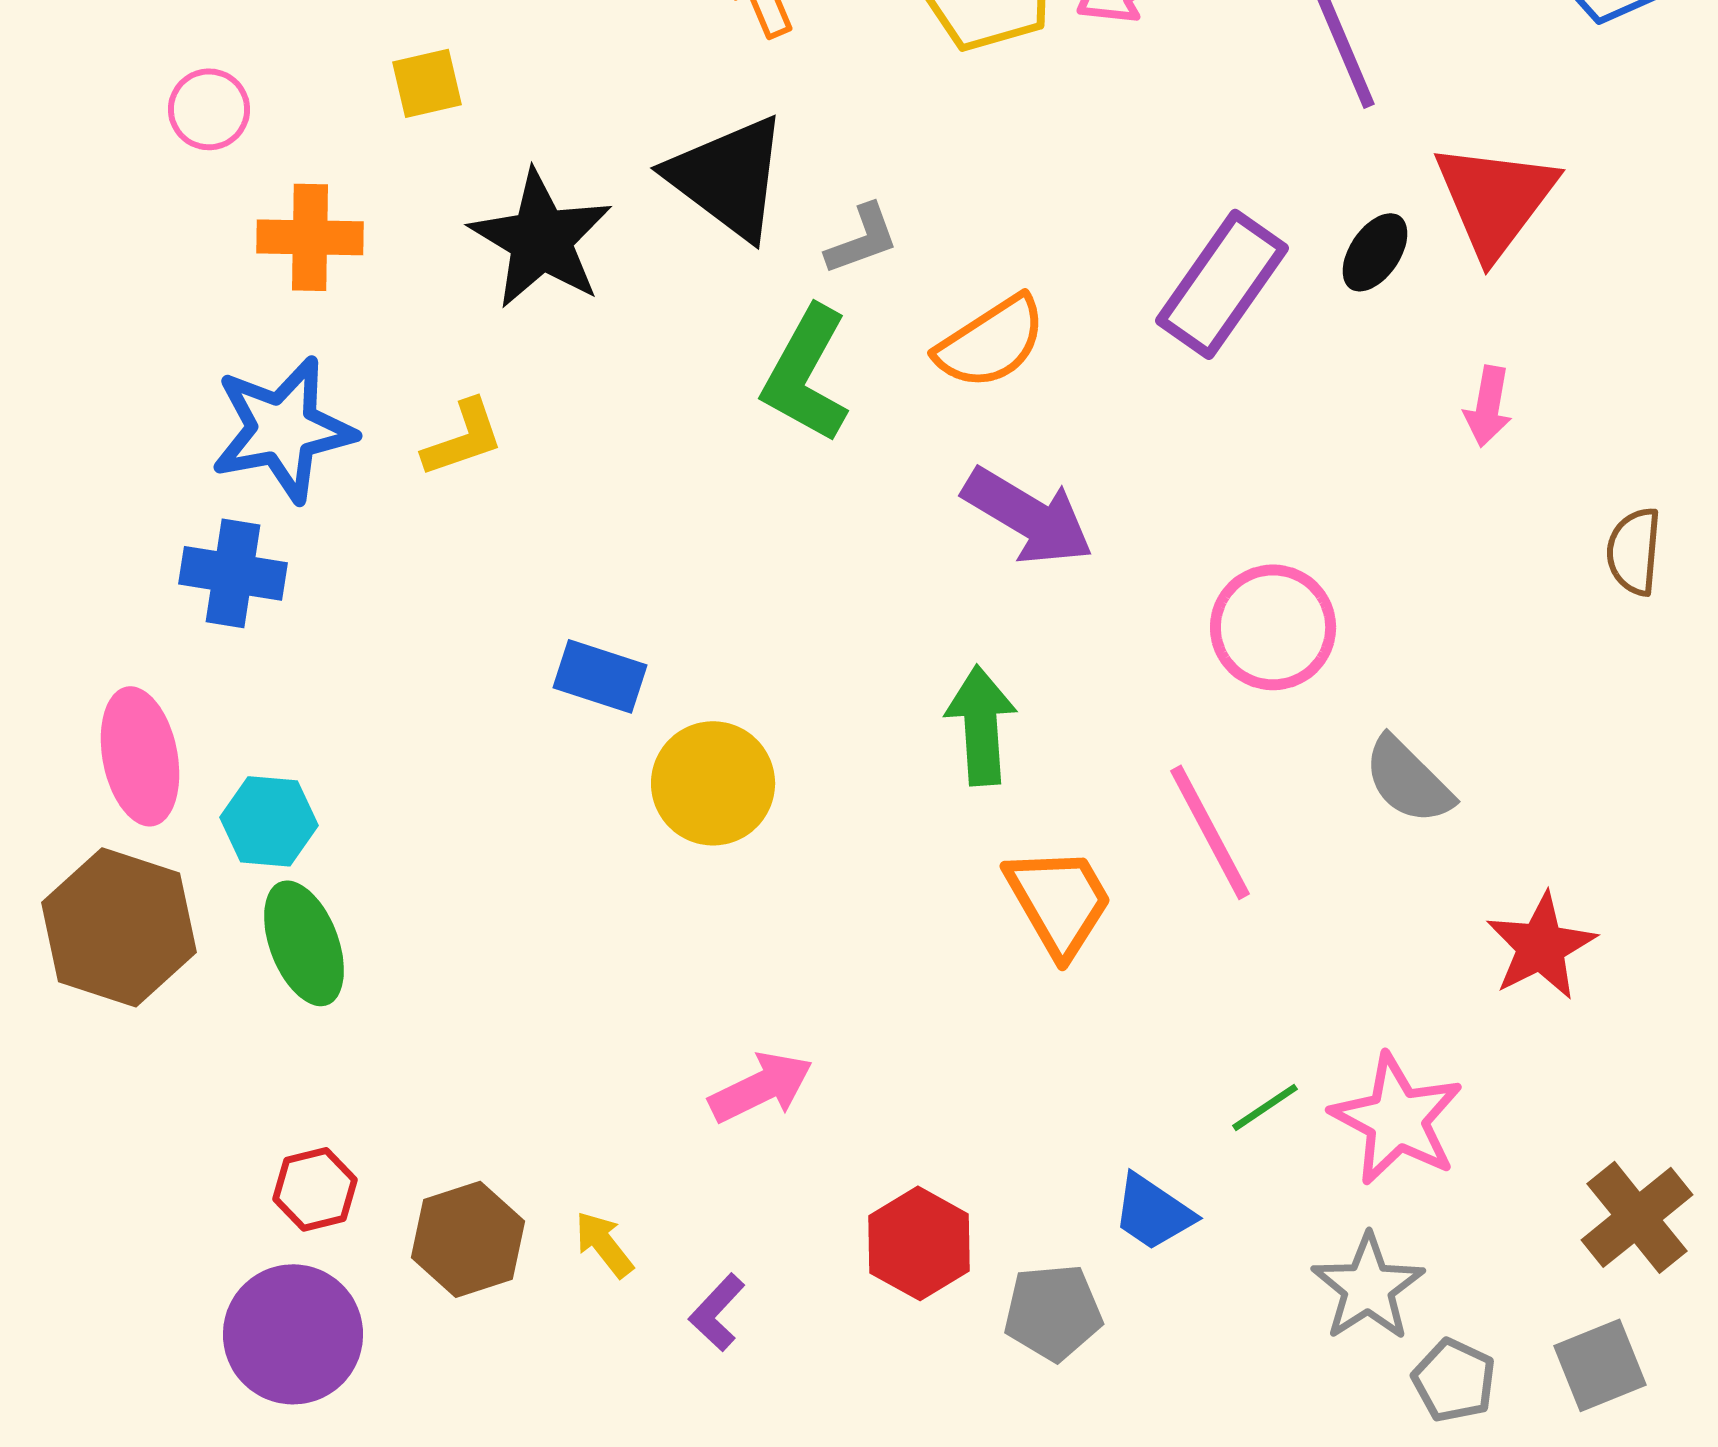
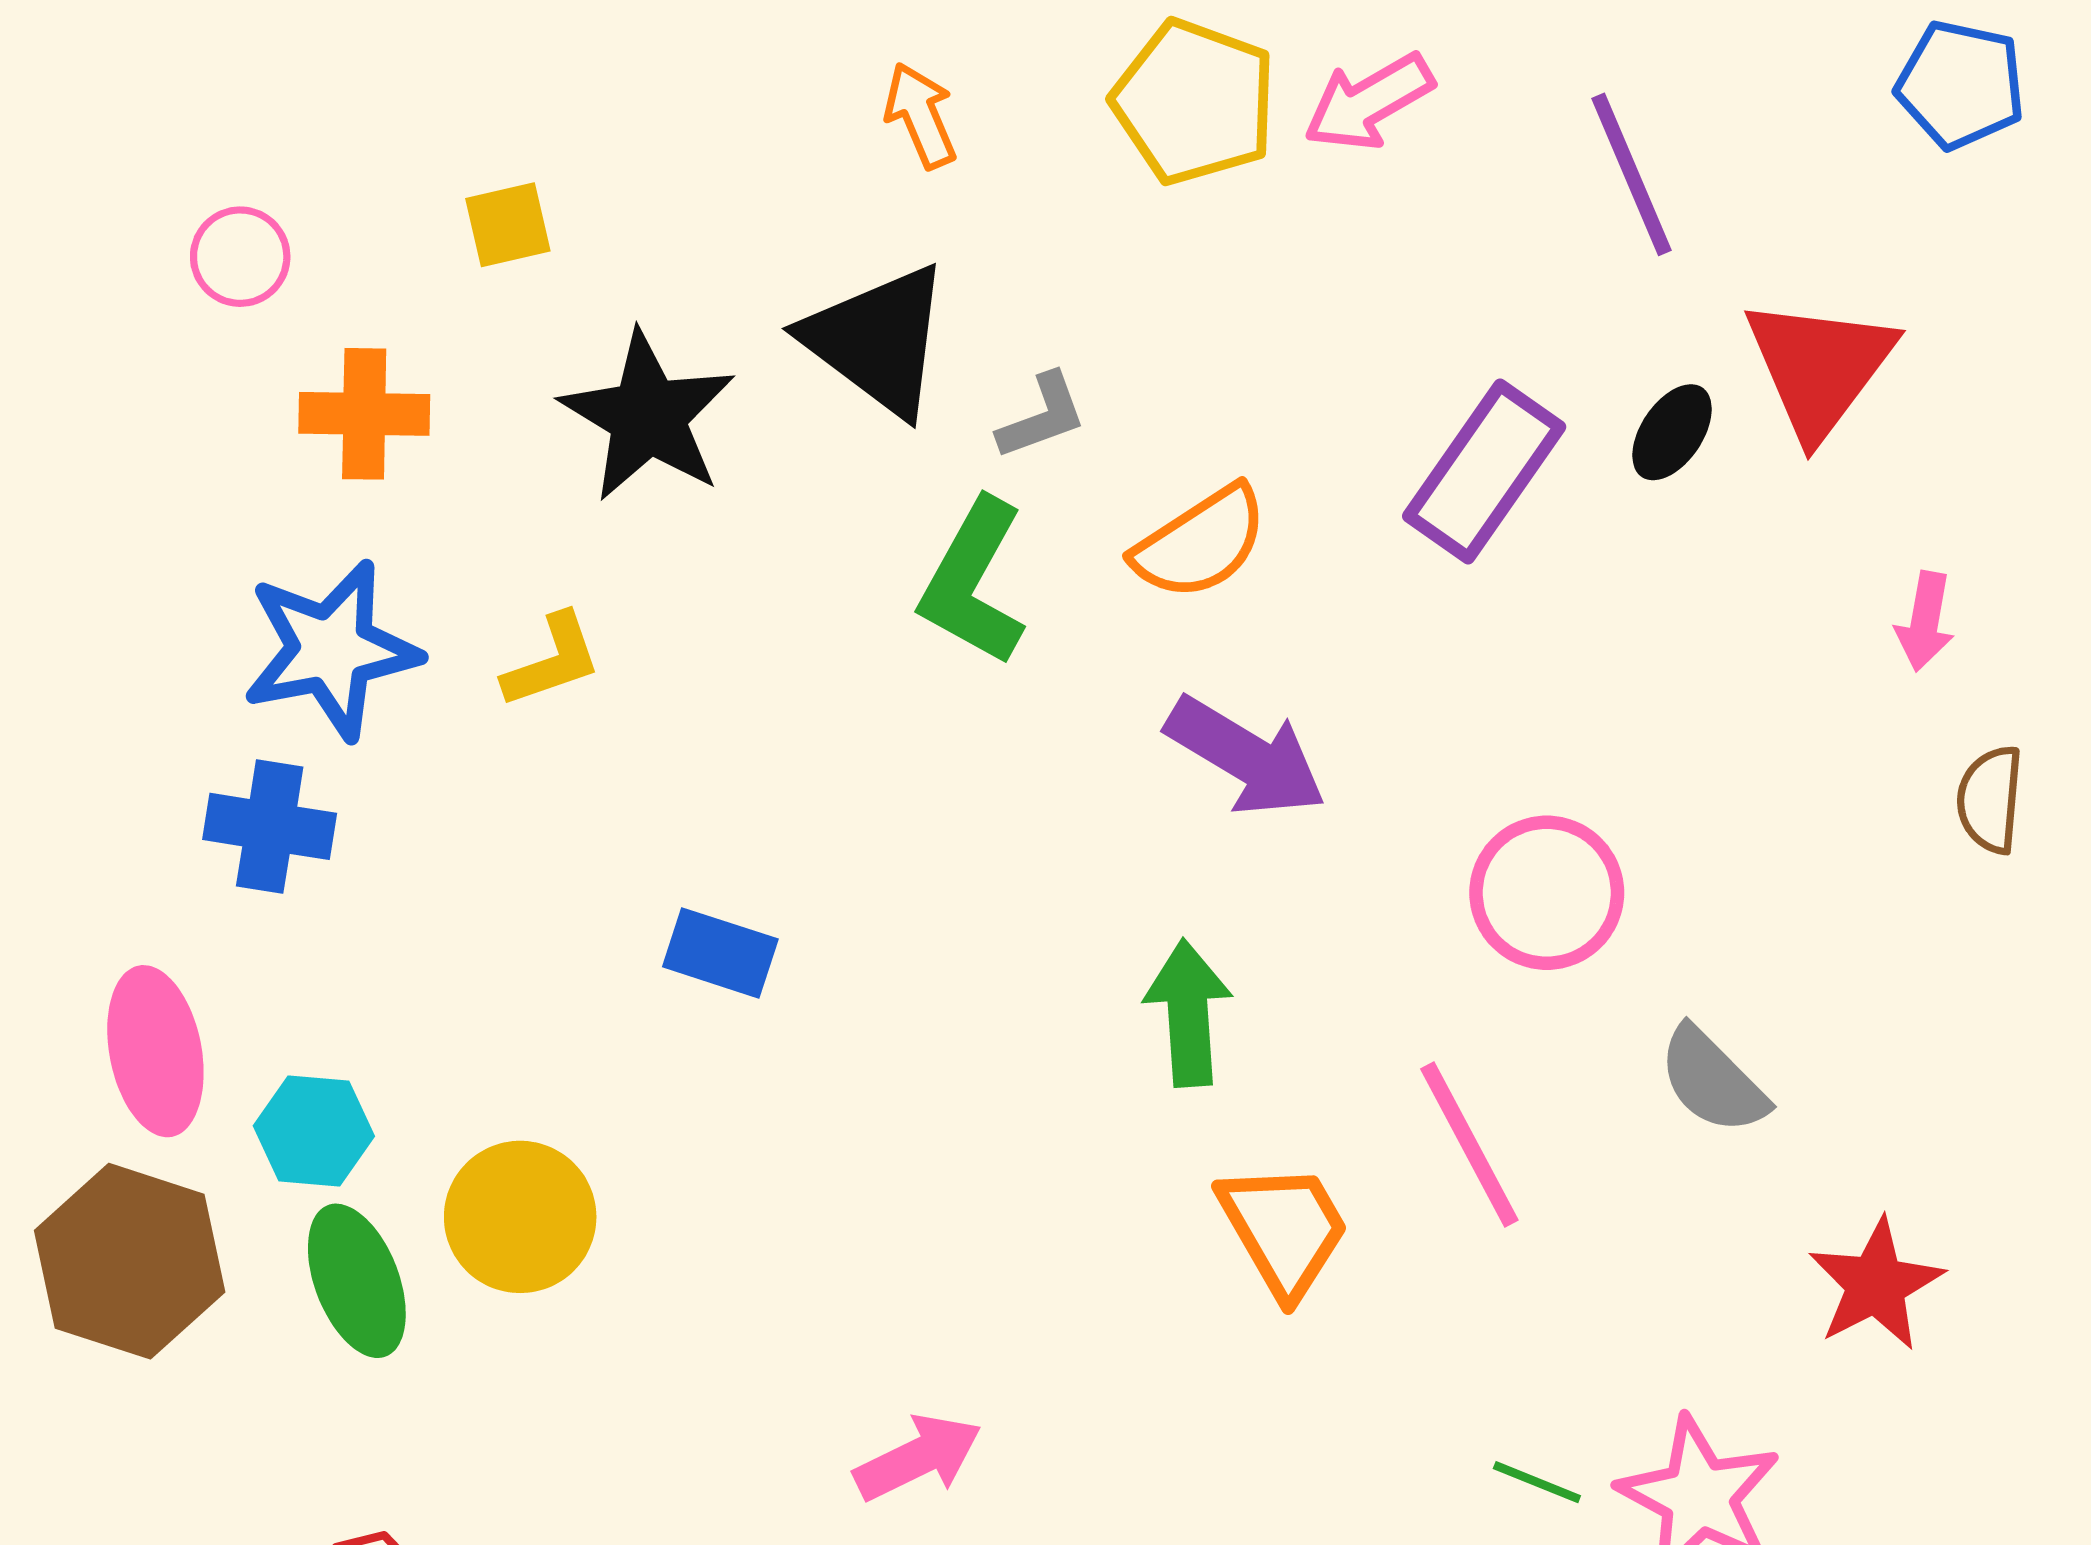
pink arrow: (1488, 406) -> (1925, 621), moved
yellow circle: (713, 783) -> (520, 1217), moved
green line: (1265, 1107) -> (1537, 1482), turned 56

